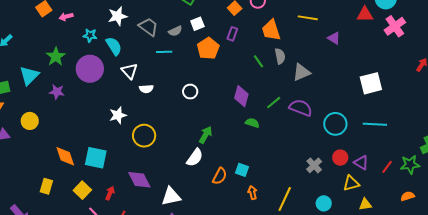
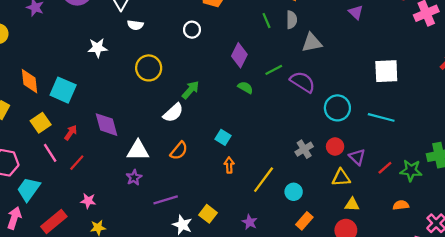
white circle: (190, 92) -> (192, 30), moved
yellow circle: (144, 136) -> (149, 68), moved
orange semicircle: (220, 176) -> (179, 151), moved
cyan circle: (324, 203) -> (294, 192), moved

